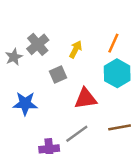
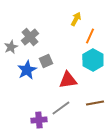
yellow arrow: (76, 49) -> (76, 19), moved
blue star: (25, 104) -> (27, 70), moved, turned -30

